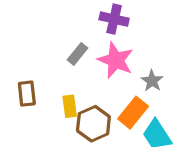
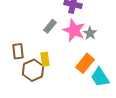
gray star: (152, 81) -> (90, 33), moved
brown hexagon: (93, 124) -> (33, 70), moved

